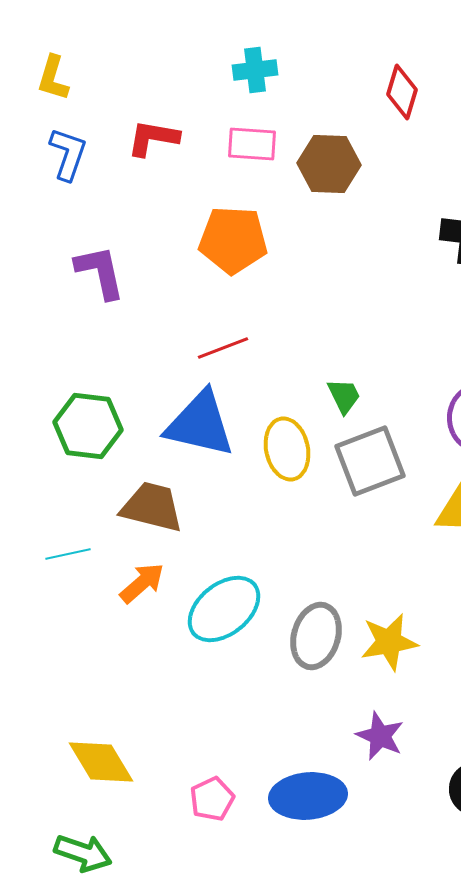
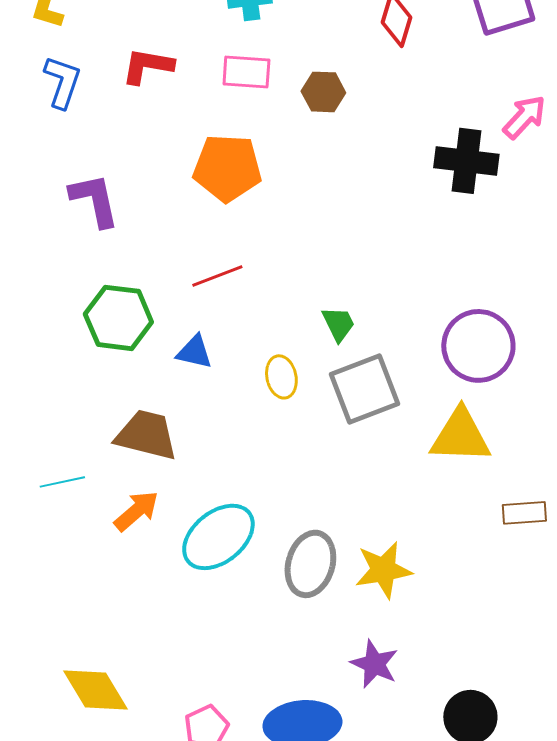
brown hexagon: (329, 164) -> (323, 92), size x0.7
blue triangle: (200, 424) -> (194, 352), size x0.5
green hexagon: (88, 426) -> (118, 318), moved
yellow ellipse: (287, 449) -> (281, 377), size x0.7

